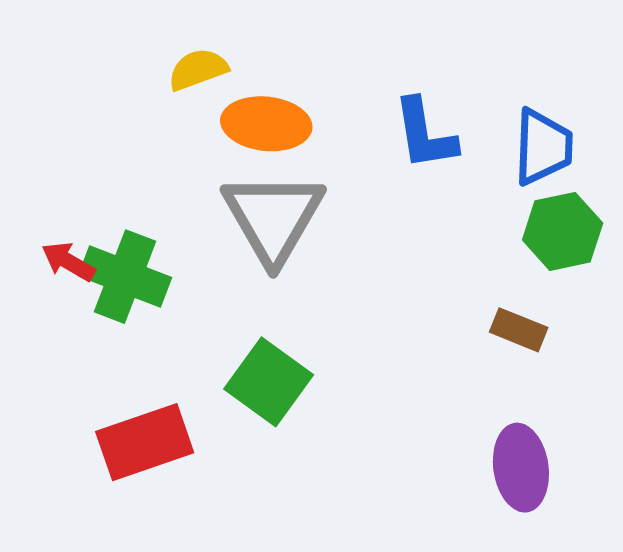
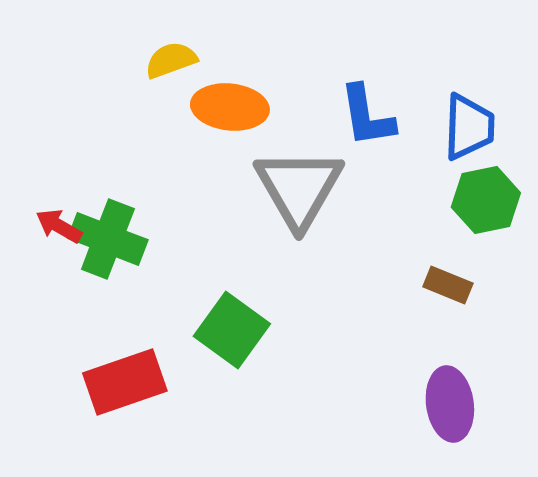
gray triangle: (273, 218) -> (299, 188), moved

